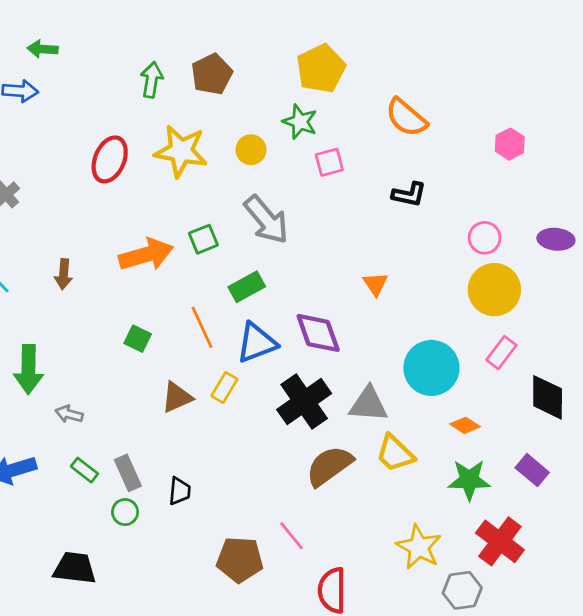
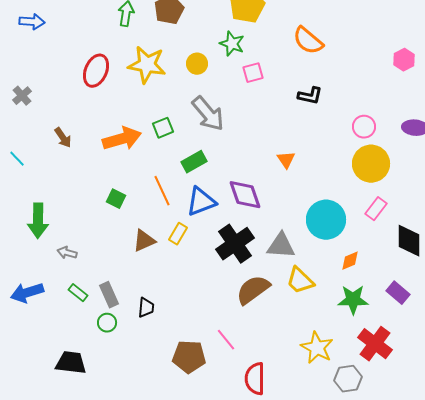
pink hexagon: (510, 144) -> (404, 60), moved
brown arrow: (64, 274) -> (63, 138), moved, turned -40
orange diamond: (465, 425) -> (350, 261), turned -55

